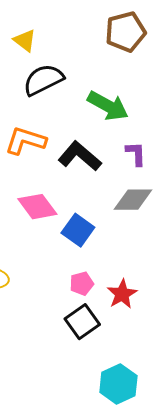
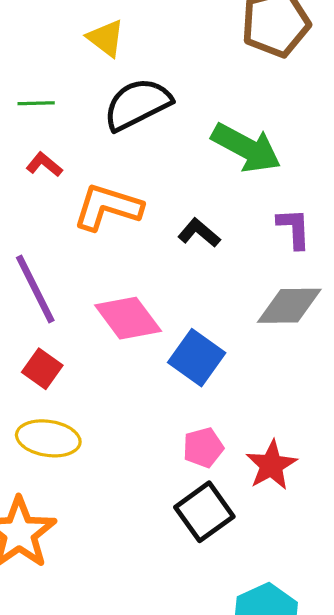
black L-shape: (80, 156) -> (199, 233), size x0.6

